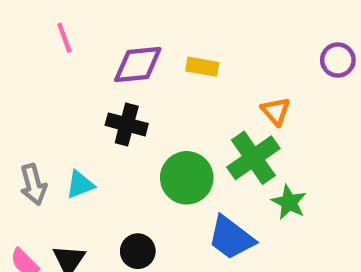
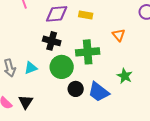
green cross: (253, 158) -> (88, 52), moved, turned 30
green circle: (187, 178) -> (62, 67), moved
black circle: (138, 251) -> (76, 89), moved

